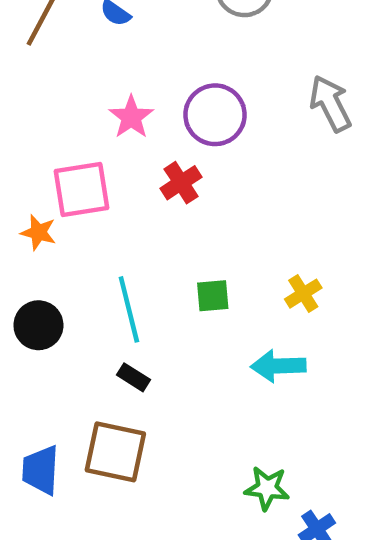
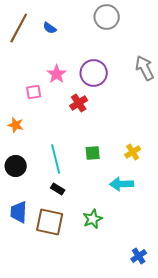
pink square: (81, 189) -> (34, 92), moved, size x0.6
blue trapezoid: (41, 470) -> (19, 212), moved
green star: (267, 488) -> (93, 219), moved, turned -30

